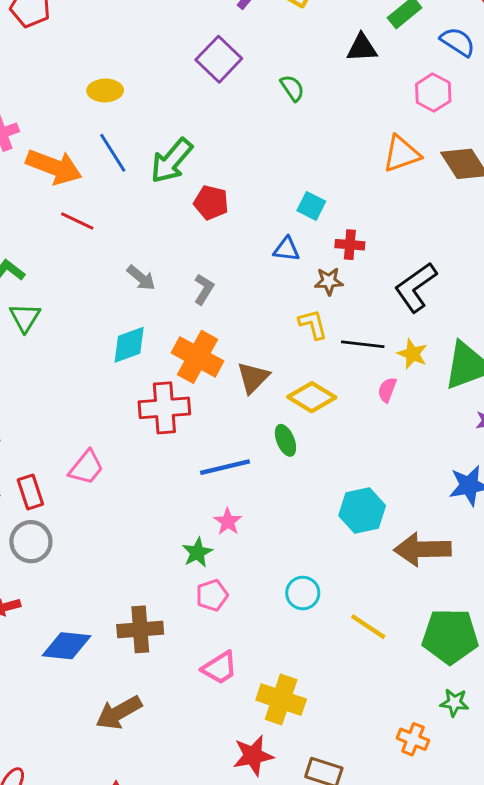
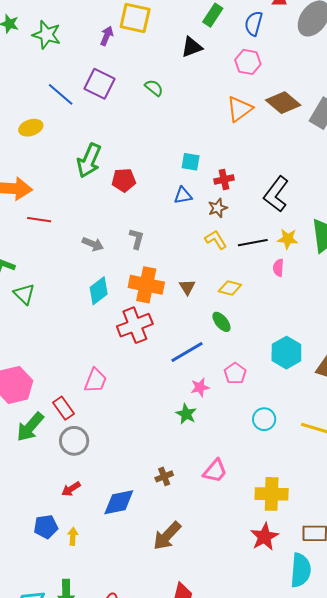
blue semicircle: (458, 42) -> (254, 23), turned -90
blue line: (113, 153) -> (61, 94), moved
brown triangle: (253, 378) -> (187, 287), size x0.7
yellow diamond: (312, 397) -> (230, 288), size x0.7
pink star: (228, 522) -> (200, 387), turned -30
pink pentagon: (212, 595) -> (235, 373), moved
brown cross: (140, 629) -> (164, 476), size x0.6
pink trapezoid: (220, 668) -> (215, 471), moved

